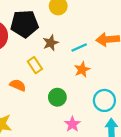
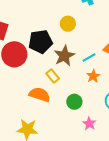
brown star: (51, 43) -> (64, 56), size x1.5
orange semicircle: (18, 85) -> (40, 95), size x1.5

